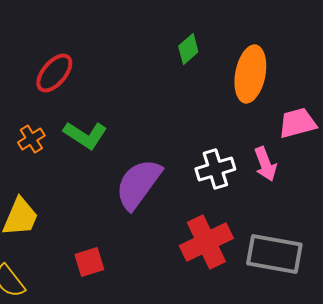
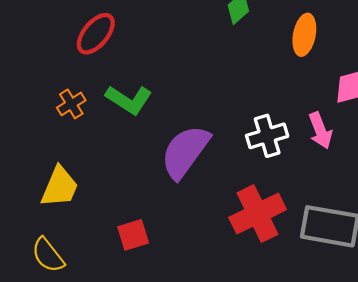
orange ellipse: (250, 74) -> (304, 35), size x0.7

